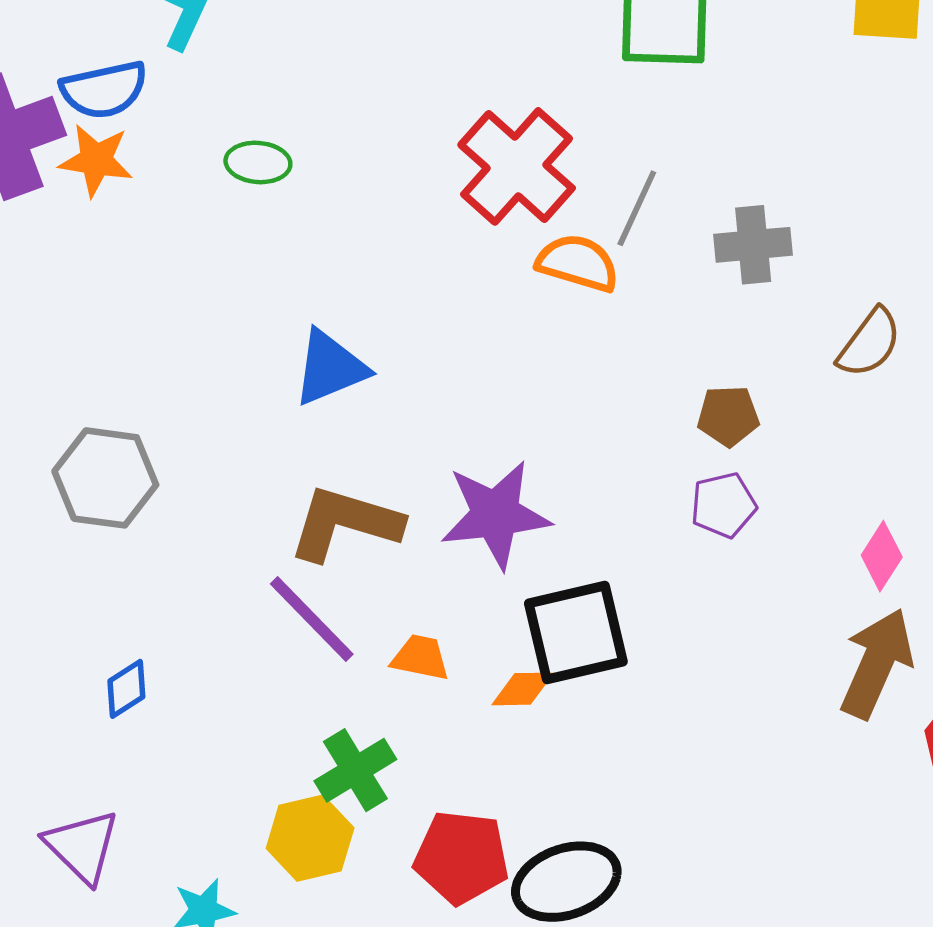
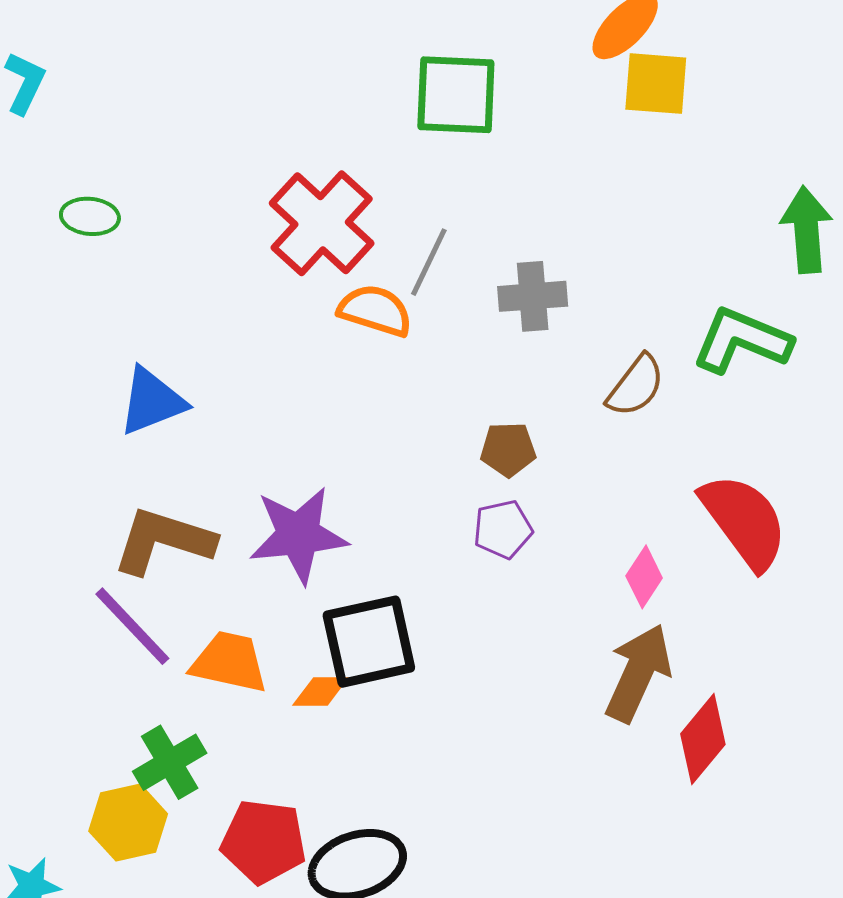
orange trapezoid: (420, 658) -> (229, 662), size x1.5

